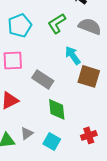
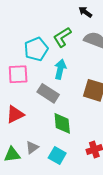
cyan pentagon: (20, 25) -> (36, 49), moved
cyan arrow: (73, 55) -> (60, 69), moved, turned 48

